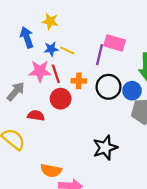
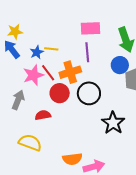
yellow star: (50, 21) -> (15, 32), moved
purple line: (100, 55) -> (87, 52), moved
orange cross: (79, 81) -> (70, 72), size x1.5
black circle: (109, 87) -> (89, 93), moved

